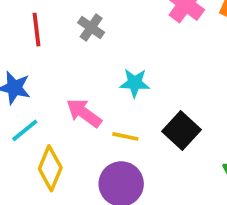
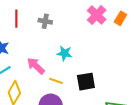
gray cross: (91, 28) -> (45, 21), turned -32
black square: (182, 131) -> (86, 82), turned 30

